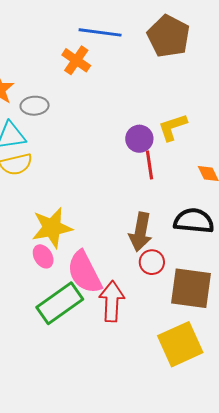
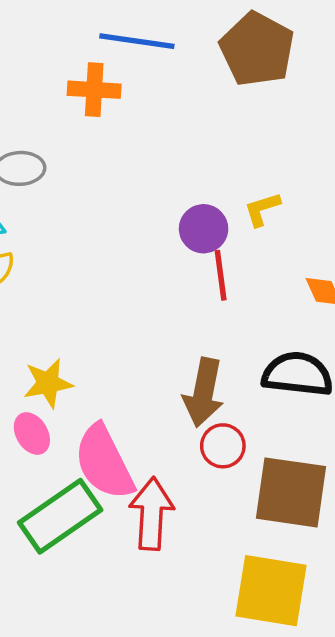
orange cross: (76, 60) -> (94, 90), turned -32
yellow L-shape: (173, 127) -> (262, 209), size x0.7
yellow star: (52, 228) -> (48, 383), size x0.7
yellow square: (180, 344) -> (271, 591), turned 33

